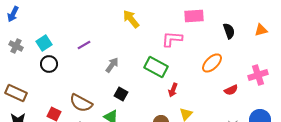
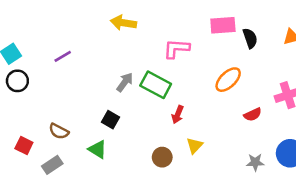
pink rectangle: (194, 16) -> (223, 25), moved
yellow arrow: (131, 19) -> (123, 23), turned -42
gray arrow: (112, 65) -> (125, 82), moved
brown semicircle: (81, 103) -> (59, 131), size x0.7

